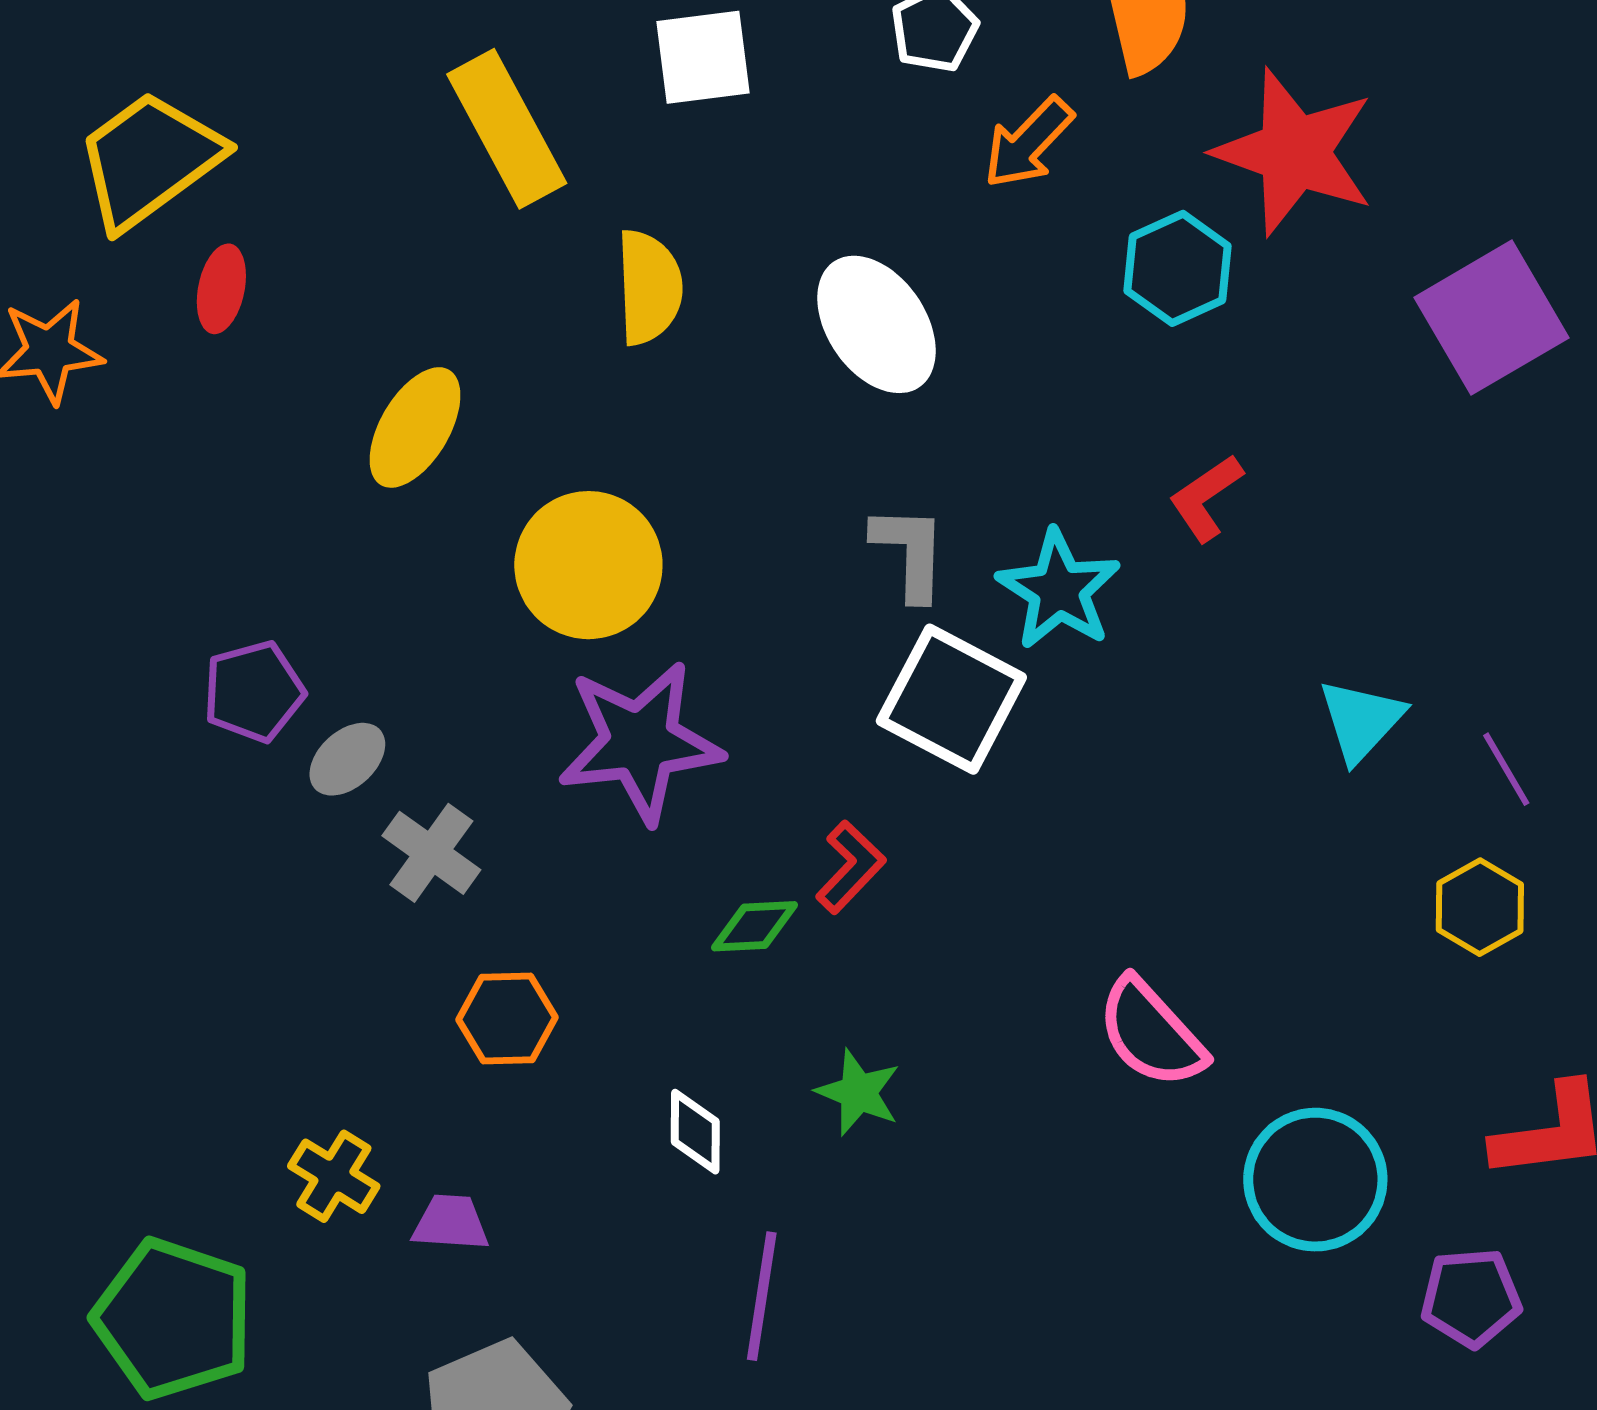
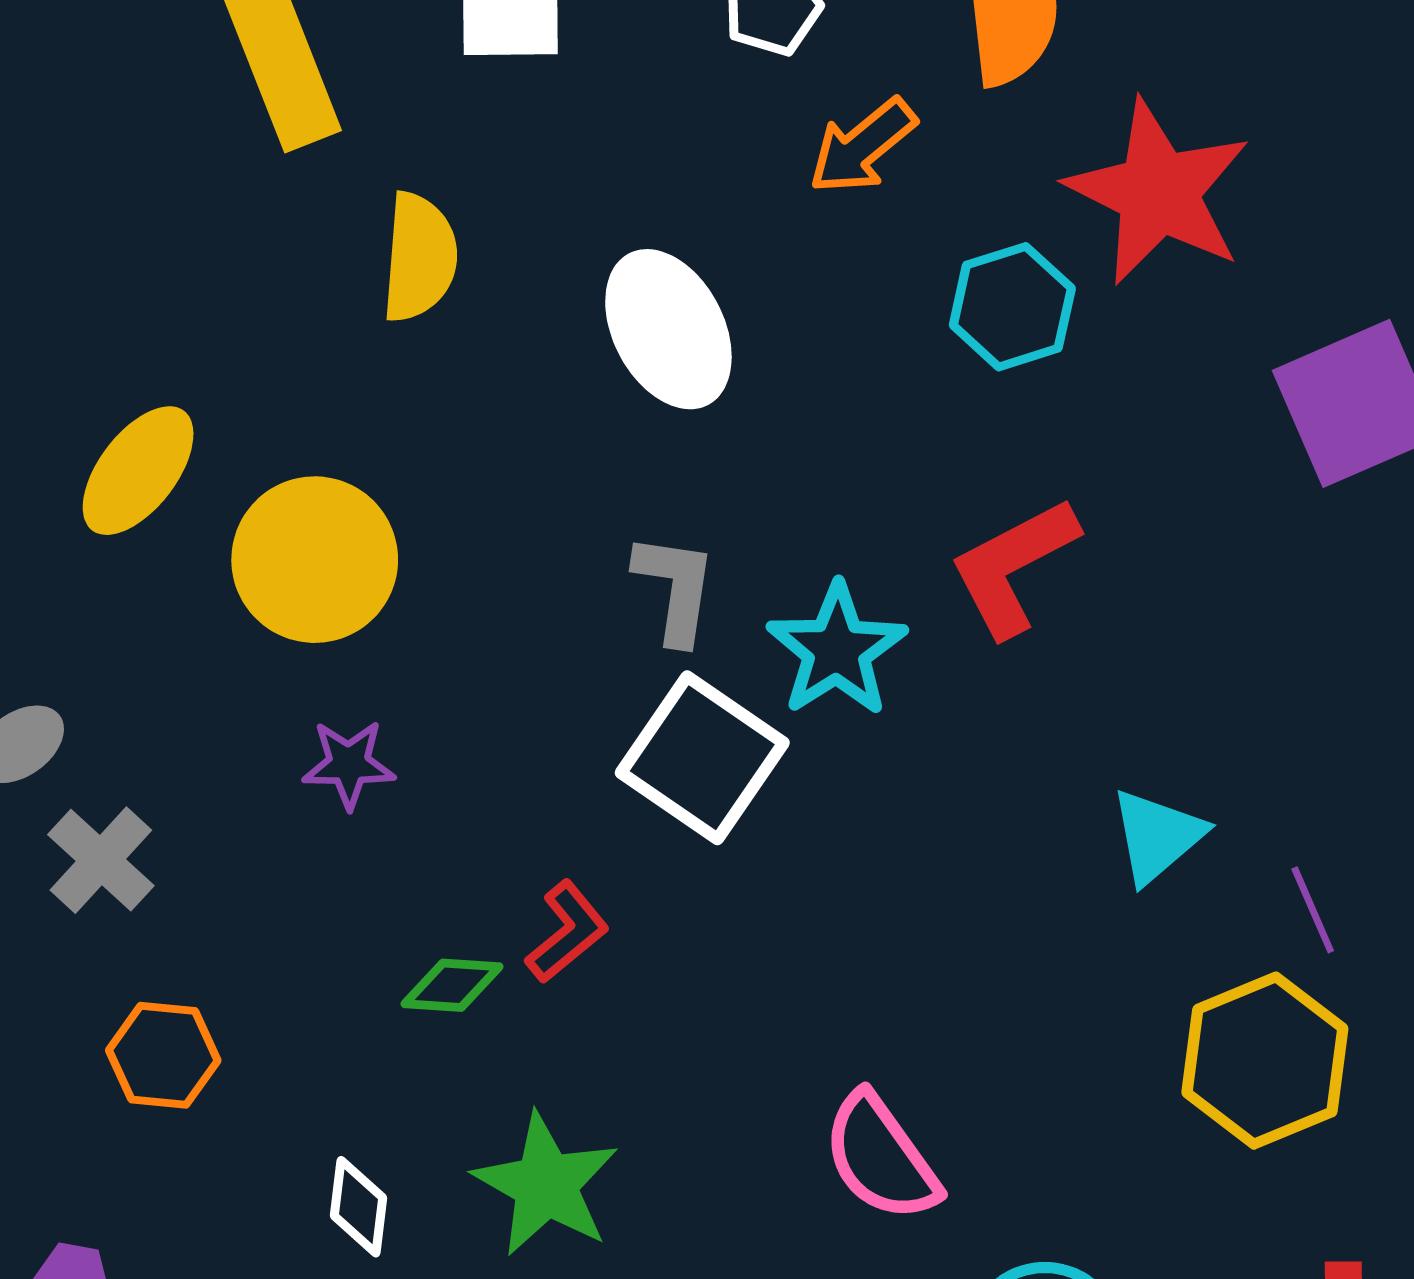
yellow ellipse: (415, 427) -> (138, 471), moved
red L-shape: (1206, 498) -> (1013, 567), size x1.5
purple star: (640, 742) -> (349, 764), size x0.5
yellow hexagon: (1480, 907) -> (1265, 1061), size x1.6
green star: (858, 1092) -> (546, 1185), size x1.5

